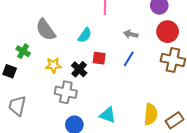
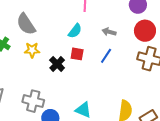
cyan semicircle: (85, 35) -> (75, 31), moved
yellow star: (53, 65) -> (32, 50), moved
gray cross: (66, 92) -> (33, 101), moved

